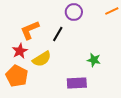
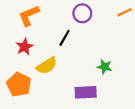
orange L-shape: (30, 30) -> (29, 16), moved
red star: (20, 51) -> (24, 47), moved

